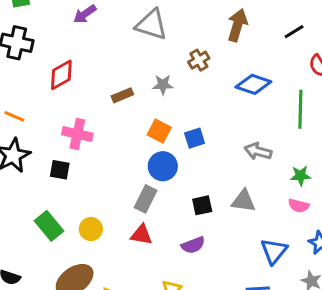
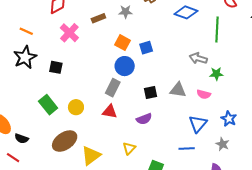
pink cross: (77, 134) -> (69, 33), moved, turned 30
gray arrow: (258, 151) -> (198, 58), moved
pink semicircle: (299, 206) -> (204, 94), moved

